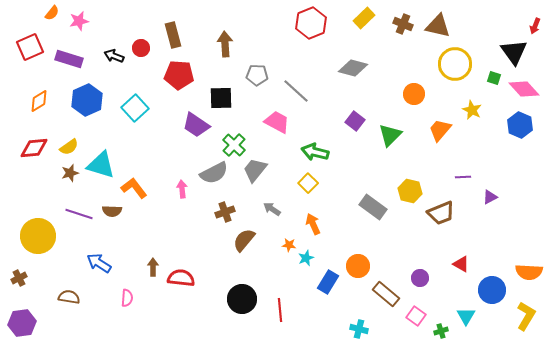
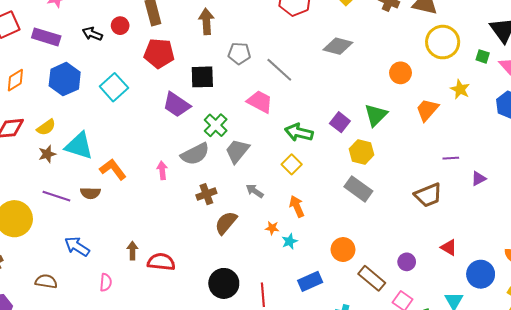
purple square: (355, 121) -> (340, 122), moved
yellow hexagon: (410, 191) -> (361, 152), moved
blue rectangle: (328, 282) -> (310, 281), moved, turned 35

